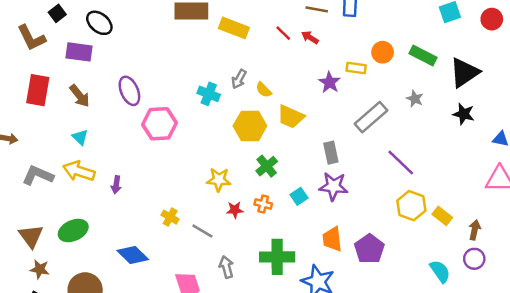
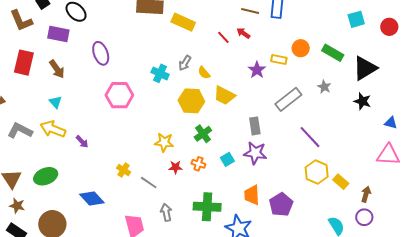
red line: (283, 33) -> (223, 37), moved
purple ellipse: (129, 91) -> (101, 53), moved
purple arrow: (116, 185) -> (82, 142), turned -56

